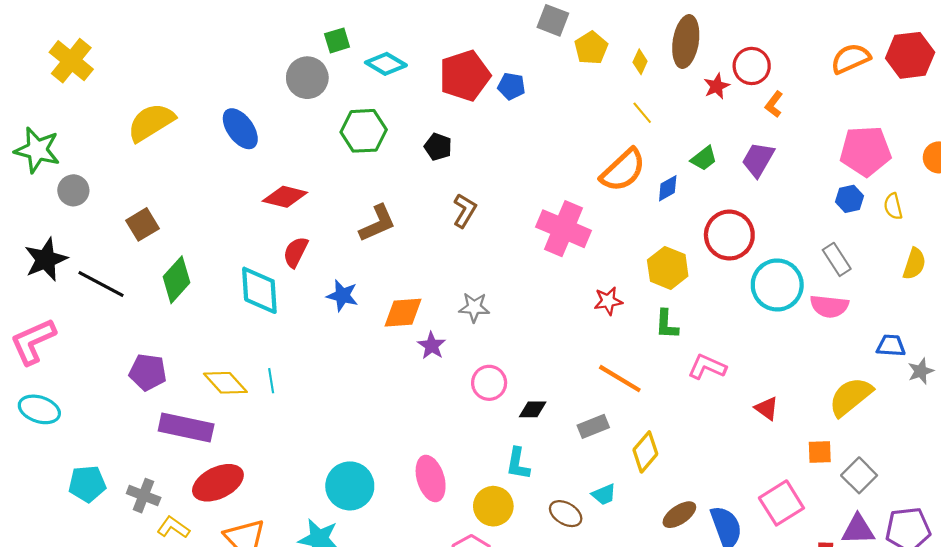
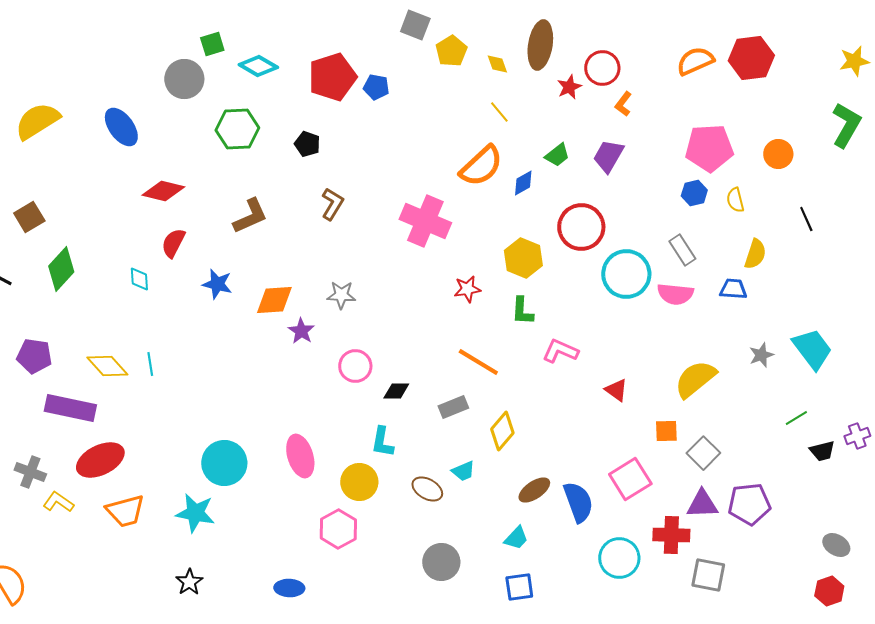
yellow diamond: (640, 62) -> (497, 64), turned -45
cyan diamond: (259, 290) -> (139, 279), size x0.5
blue trapezoid: (891, 346) -> (733, 289), moved

